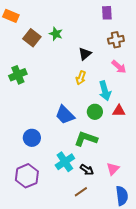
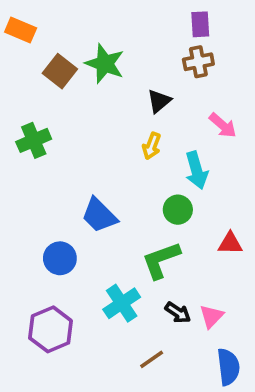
green star: (56, 34) -> (105, 64), size x1.5
brown cross: (116, 40) -> (198, 62), moved
red triangle: (119, 111) -> (230, 243), moved
blue trapezoid: (65, 115) -> (99, 215), moved
green L-shape: (86, 139) -> (161, 260), turned -40
black arrow: (87, 170) -> (178, 313), moved

